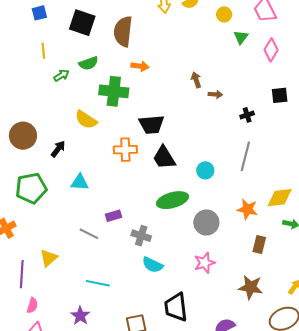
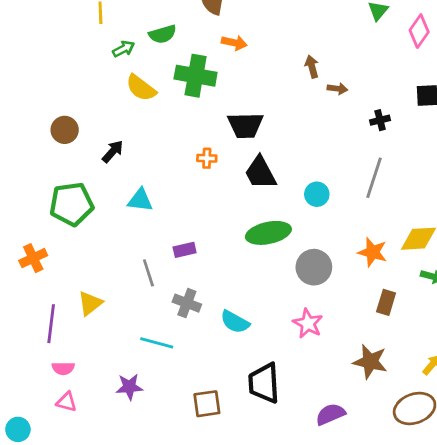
yellow semicircle: (86, 120) -> (141, 88), moved
brown circle: (23, 136) -> (65, 130), size x0.7
orange cross: (125, 150) -> (207, 158), size x0.6
gray line: (89, 234) -> (148, 273), turned 42
gray cross: (141, 236) -> (187, 303), moved
pink star: (205, 263) -> (308, 323), turned -30
pink semicircle: (32, 305) -> (63, 368), turned 70
purple star: (80, 316) -> (129, 387), turned 30

